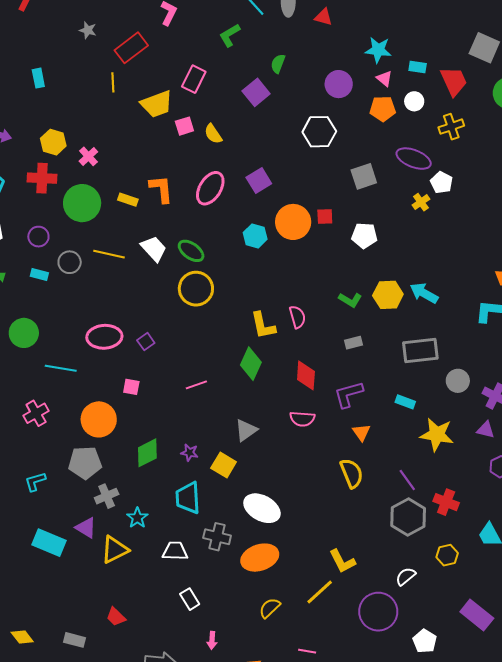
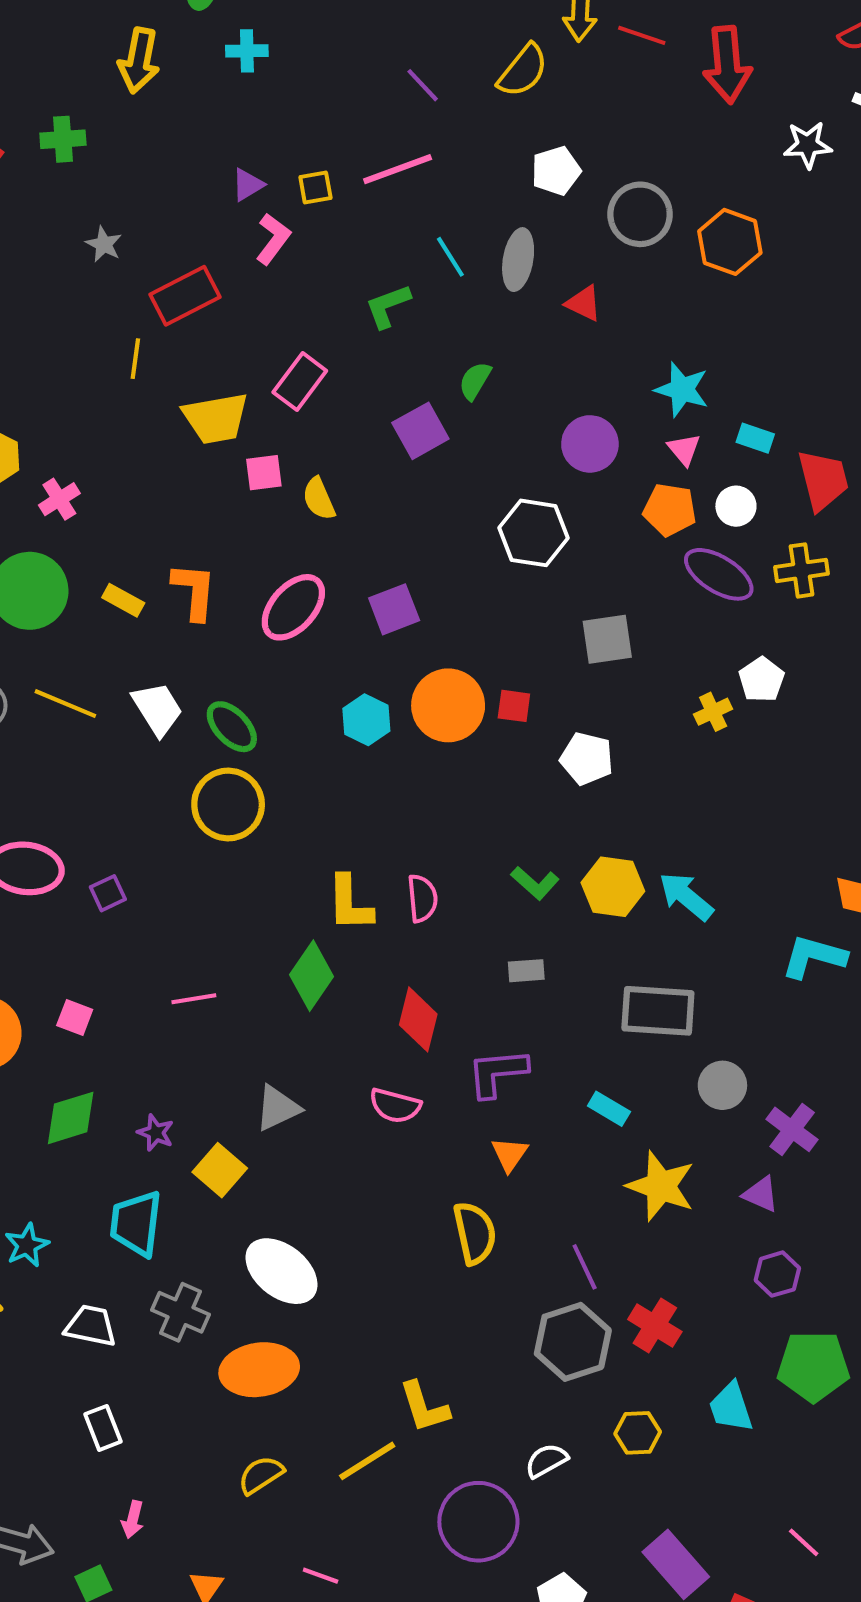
purple ellipse: (414, 159) -> (719, 574), moved
pink square: (131, 387) -> (75, 1017), moved

